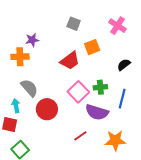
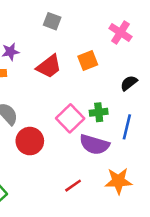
gray square: (74, 24) -> (52, 21), moved
red trapezoid: (70, 61) -> (49, 66), moved
red line: (80, 136) -> (73, 186), moved

